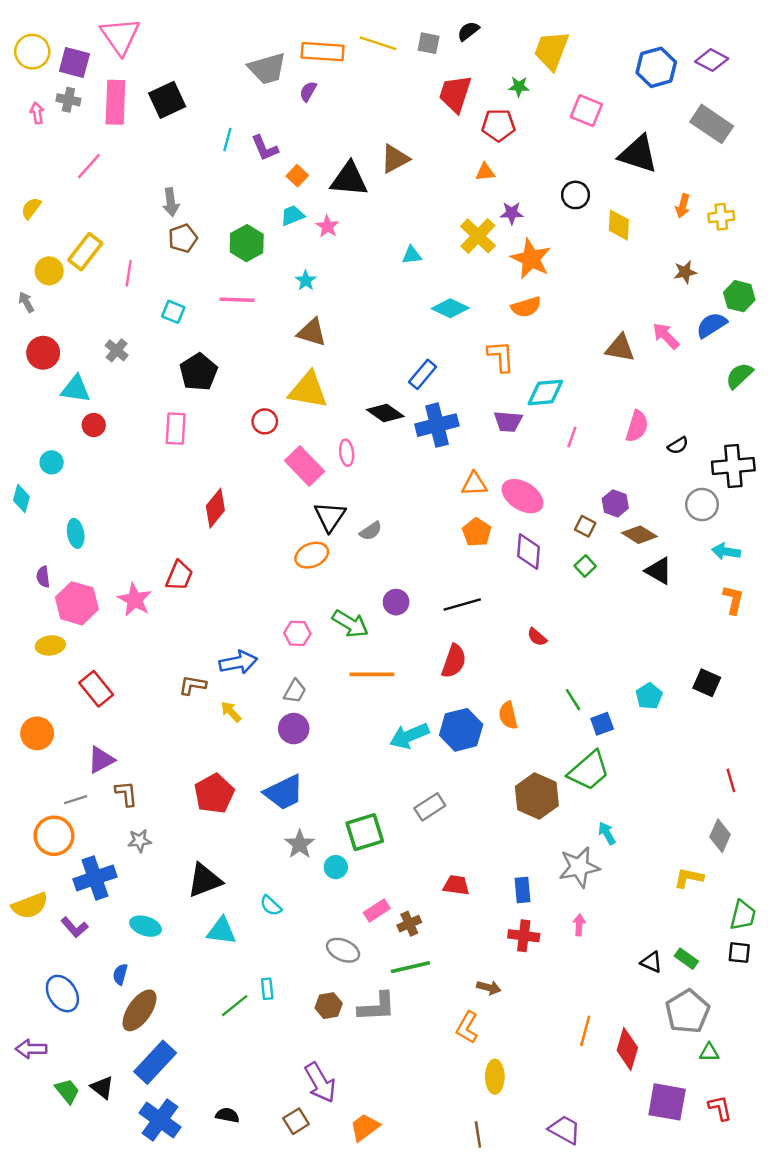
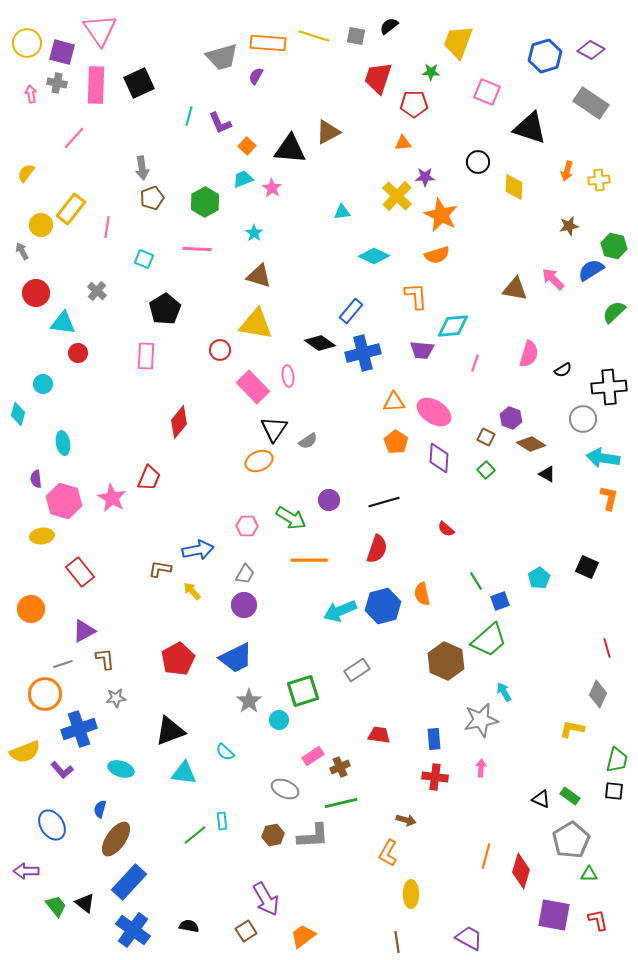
cyan arrow: (726, 552) -> (603, 458), size x1.4
black triangle: (659, 571) -> (547, 474), size x0.7

